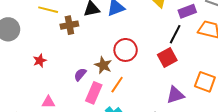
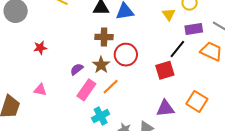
brown cross: (69, 25) -> (104, 37), moved

